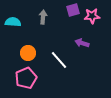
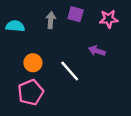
purple square: (73, 10) -> (76, 14), moved, turned 32

